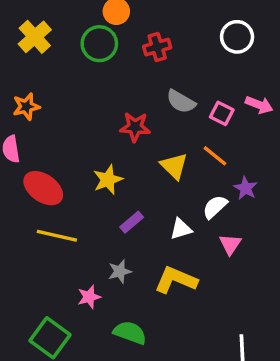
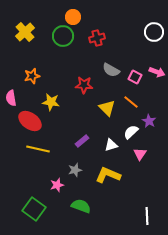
white circle: (237, 37) -> (154, 32), moved
orange star: (26, 107) -> (32, 76), moved
yellow star: (108, 180) -> (51, 102), moved, turned 30

